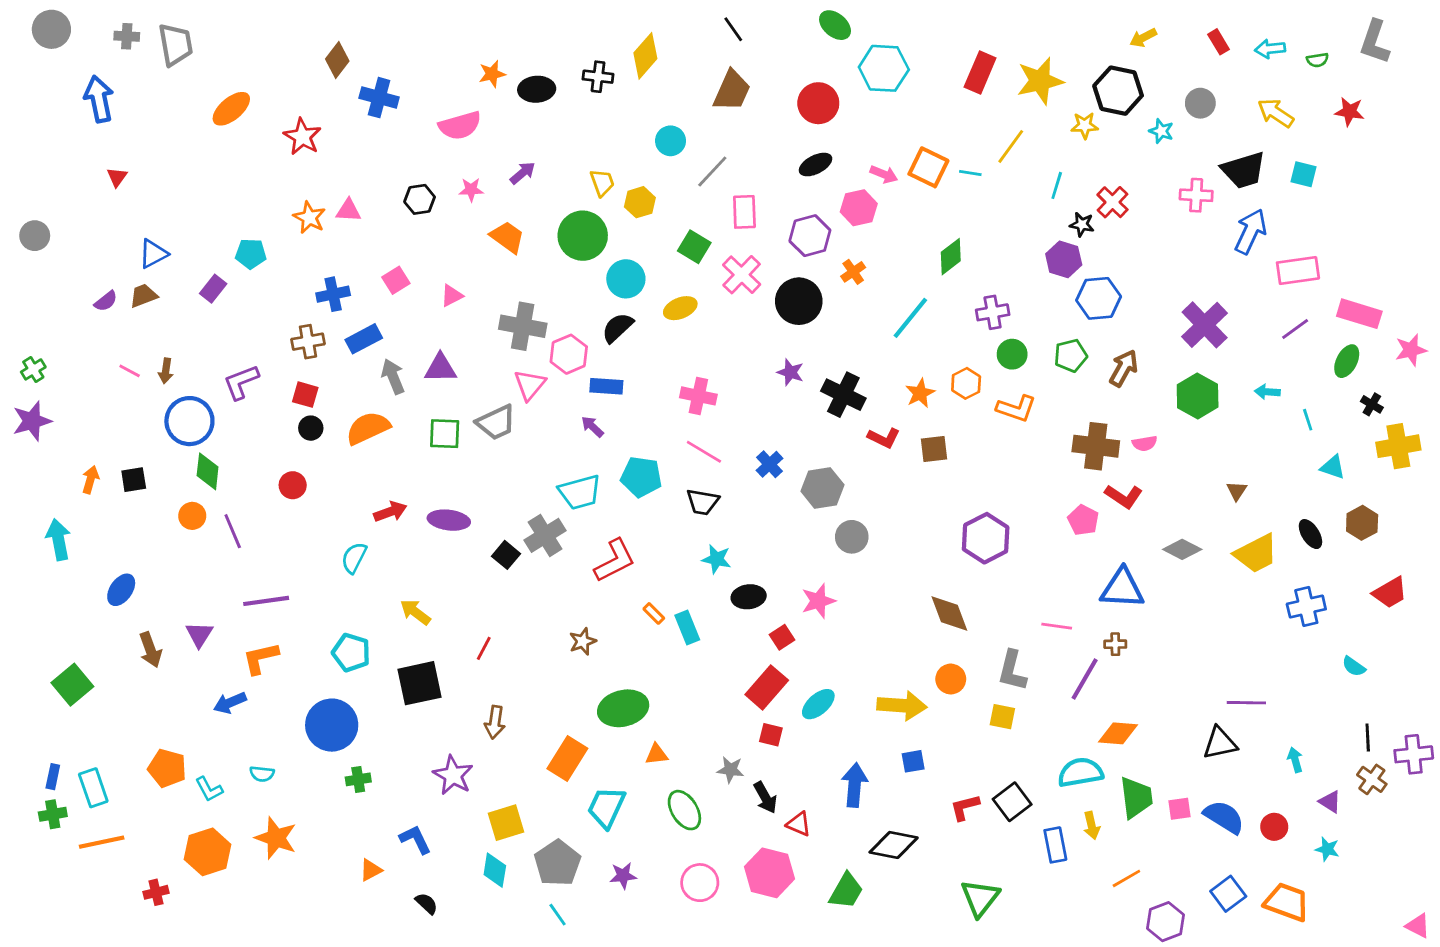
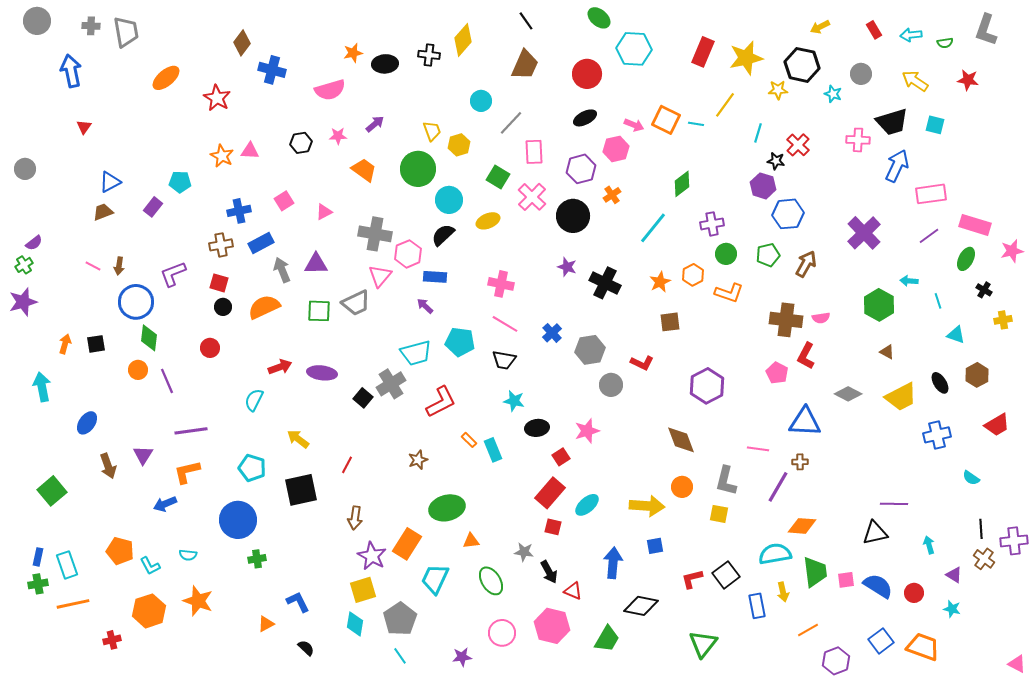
purple semicircle: (106, 301) -> (34, 243), moved
green hexagon: (1198, 396) -> (879, 305), moved
red L-shape: (884, 438) -> (642, 363), moved
yellow cross: (1398, 446) -> (1003, 320), size x0.6
brown triangle: (1237, 491) -> (887, 352), turned -35
red L-shape: (1124, 496) -> (806, 356), turned 84
purple star: (453, 775) -> (372, 556), moved
purple star: (623, 876) -> (462, 657), moved

